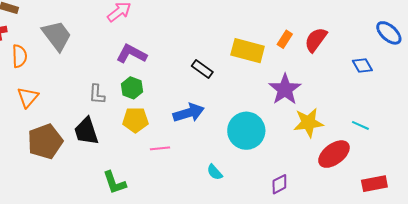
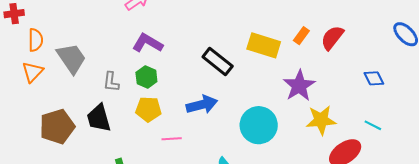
gray trapezoid: (57, 36) -> (71, 58), moved
blue diamond: (362, 65) -> (374, 78), moved
black rectangle: (202, 69) -> (218, 61), size x1.4
orange triangle: (28, 97) -> (33, 72), moved

